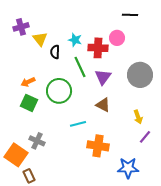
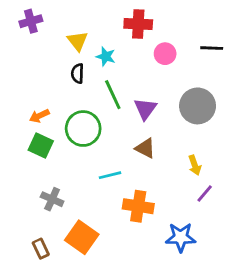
black line: (130, 15) -> (212, 48), moved
purple cross: (21, 27) -> (31, 21), moved
yellow triangle: (40, 39) -> (77, 41), moved
red cross: (98, 48) -> (138, 24), moved
orange square: (16, 155) -> (82, 237), moved

